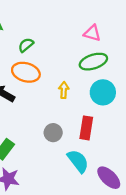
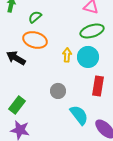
cyan circle: (103, 92) -> (88, 57), moved
red rectangle: (86, 128) -> (98, 86), moved

